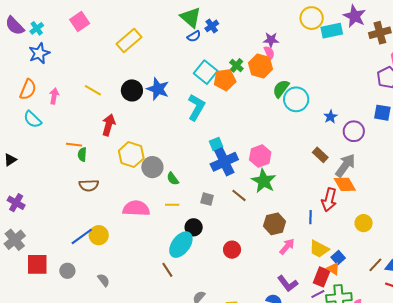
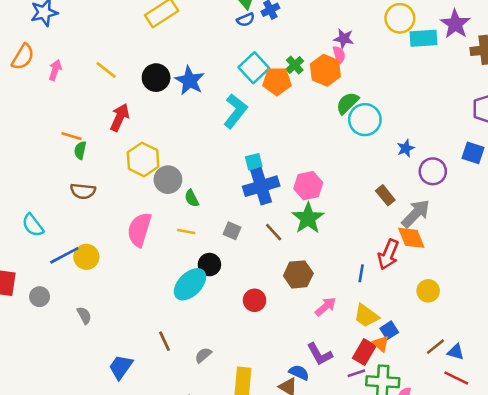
cyan semicircle: (32, 119) -> (33, 225), moved
pink semicircle: (136, 208) -> (139, 230), turned -84
brown hexagon: (275, 224) -> (298, 274), moved
brown line: (167, 270) -> (165, 341), moved

